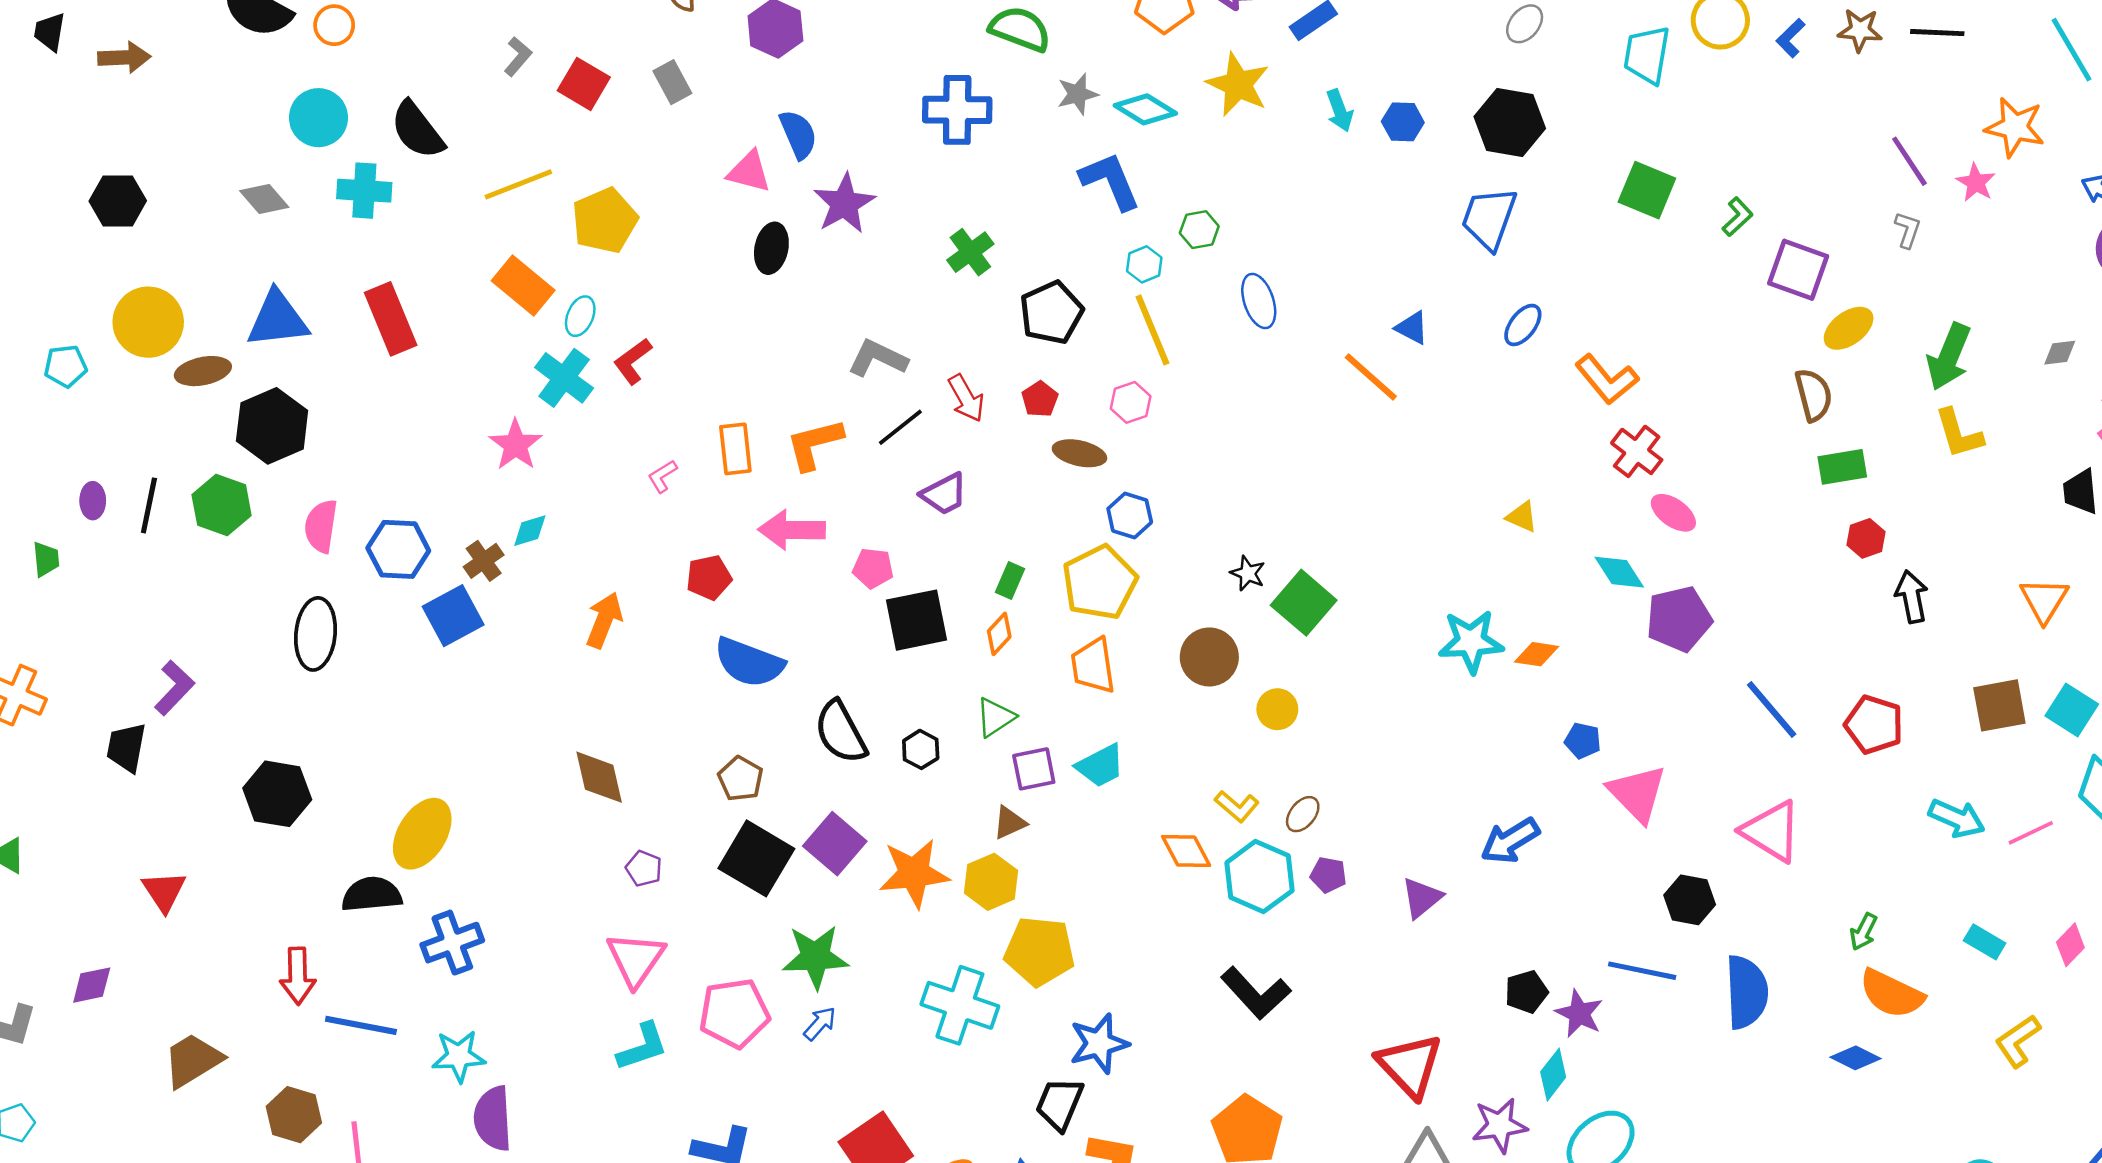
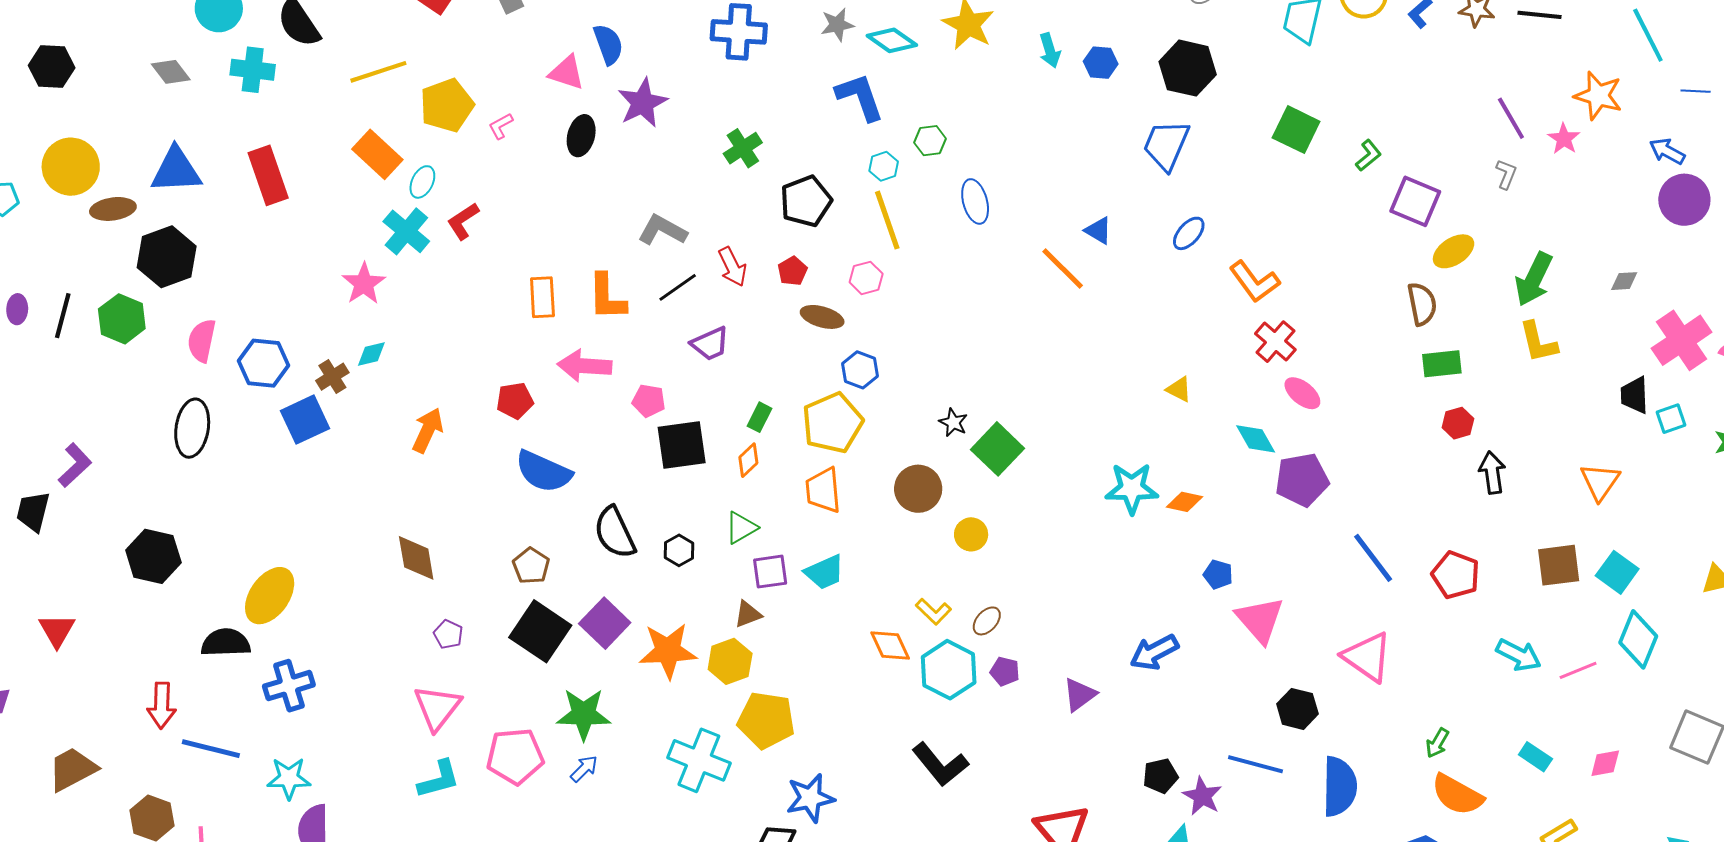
orange L-shape: (814, 444) -> (607, 297), turned -80
pink L-shape: (662, 476) -> (501, 126), moved
pink diamond: (2070, 945) -> (1605, 763), turned 32

